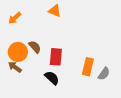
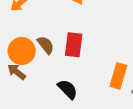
red rectangle: (56, 57) -> (74, 45), moved

